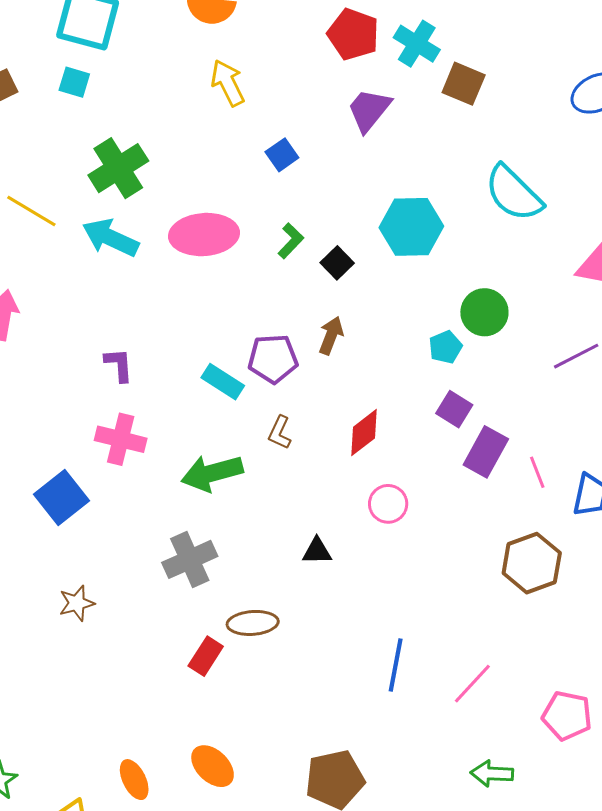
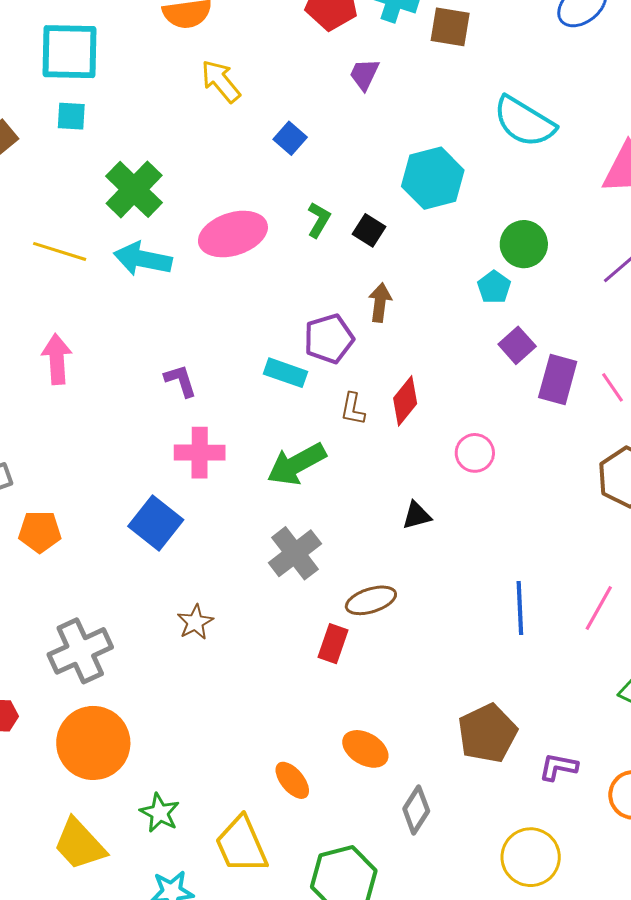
purple trapezoid: (369, 110) -> (364, 74), size x0.7
purple square: (454, 409) -> (517, 345), turned 30
red diamond: (364, 433) -> (405, 401), moved

